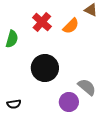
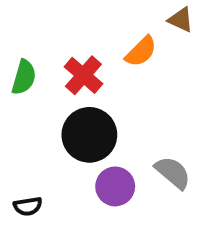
red cross: (42, 22) -> (83, 75), moved
purple circle: (69, 102) -> (115, 186), moved

